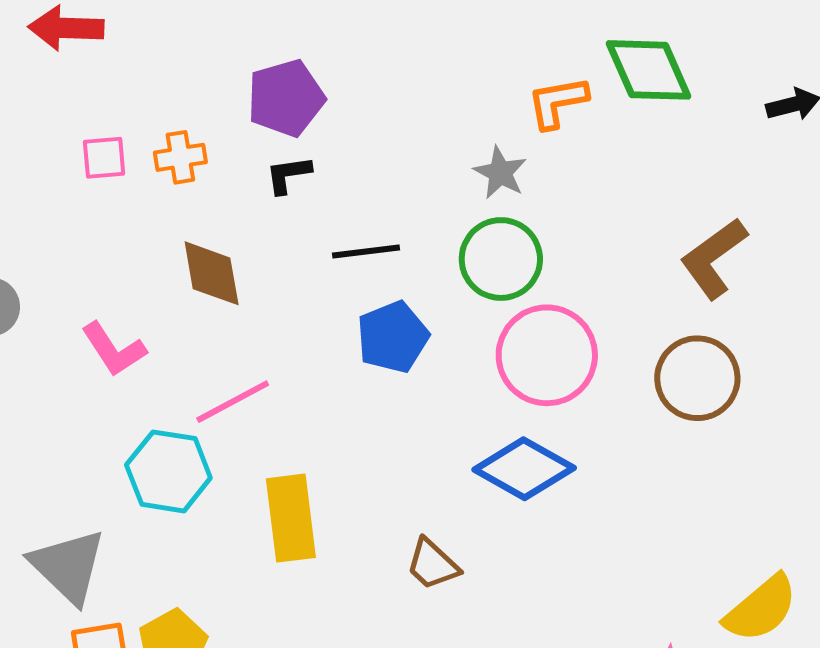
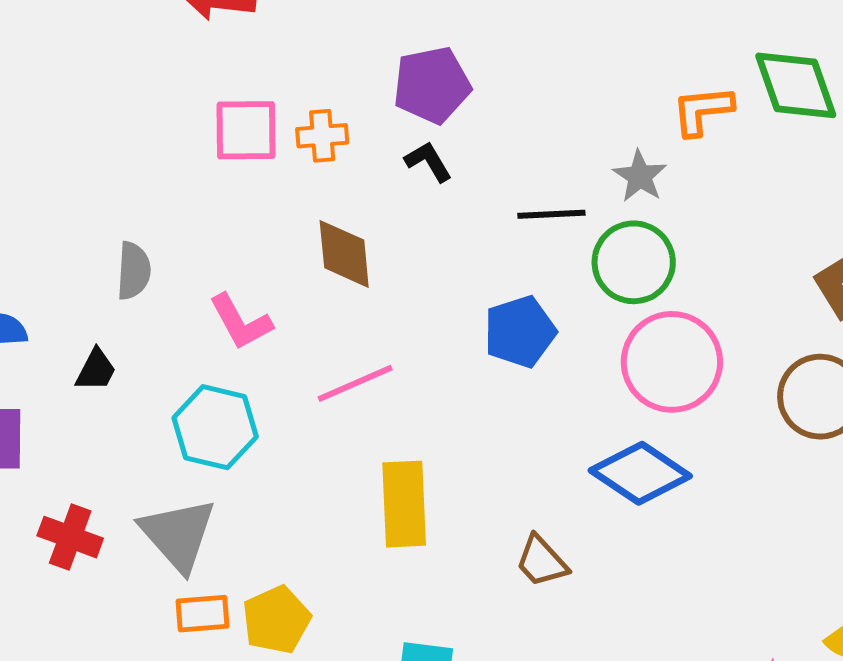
pink square: (104, 158) -> (246, 130), size x1.5
black L-shape: (288, 175) -> (428, 161), turned 63
black line: (366, 251) -> (551, 214), moved
cyan hexagon: (168, 471) -> (215, 427), moved

